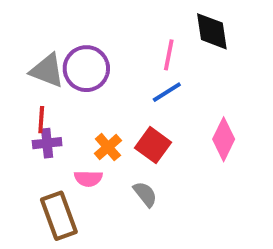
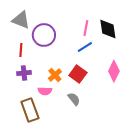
black diamond: (212, 31) -> (108, 29), moved
gray triangle: (47, 71) -> (21, 20), moved
red line: (41, 120) -> (21, 50), moved

